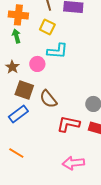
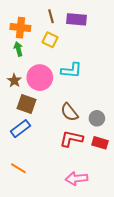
cyan L-shape: (57, 51) -> (71, 70), moved
pink circle: (37, 64) -> (40, 78), size x1.6
brown semicircle: (48, 99) -> (69, 112), moved

